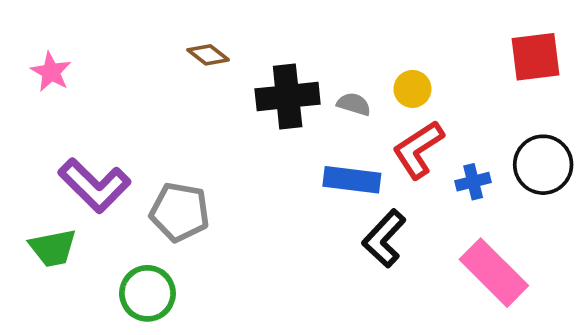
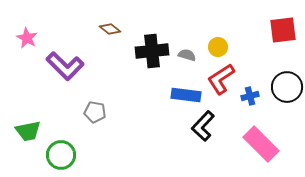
purple L-shape: (94, 185) -> (65, 66), moved
gray pentagon: (180, 212) -> (95, 112), size x0.7
green circle: (147, 293) -> (61, 155), moved

